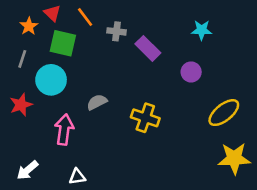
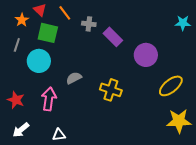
cyan star: (202, 30) -> (183, 23), moved
purple circle: (191, 72) -> (146, 55), size x1.5
red star: (21, 105) -> (16, 100), moved, turned -30

